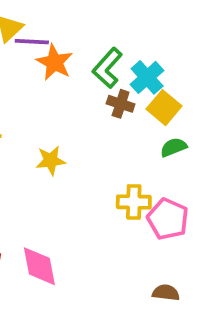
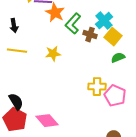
green L-shape: (107, 68) -> (73, 24), moved
yellow star: (51, 160) -> (53, 54), moved
pink diamond: (39, 266) -> (47, 121), turned -30

